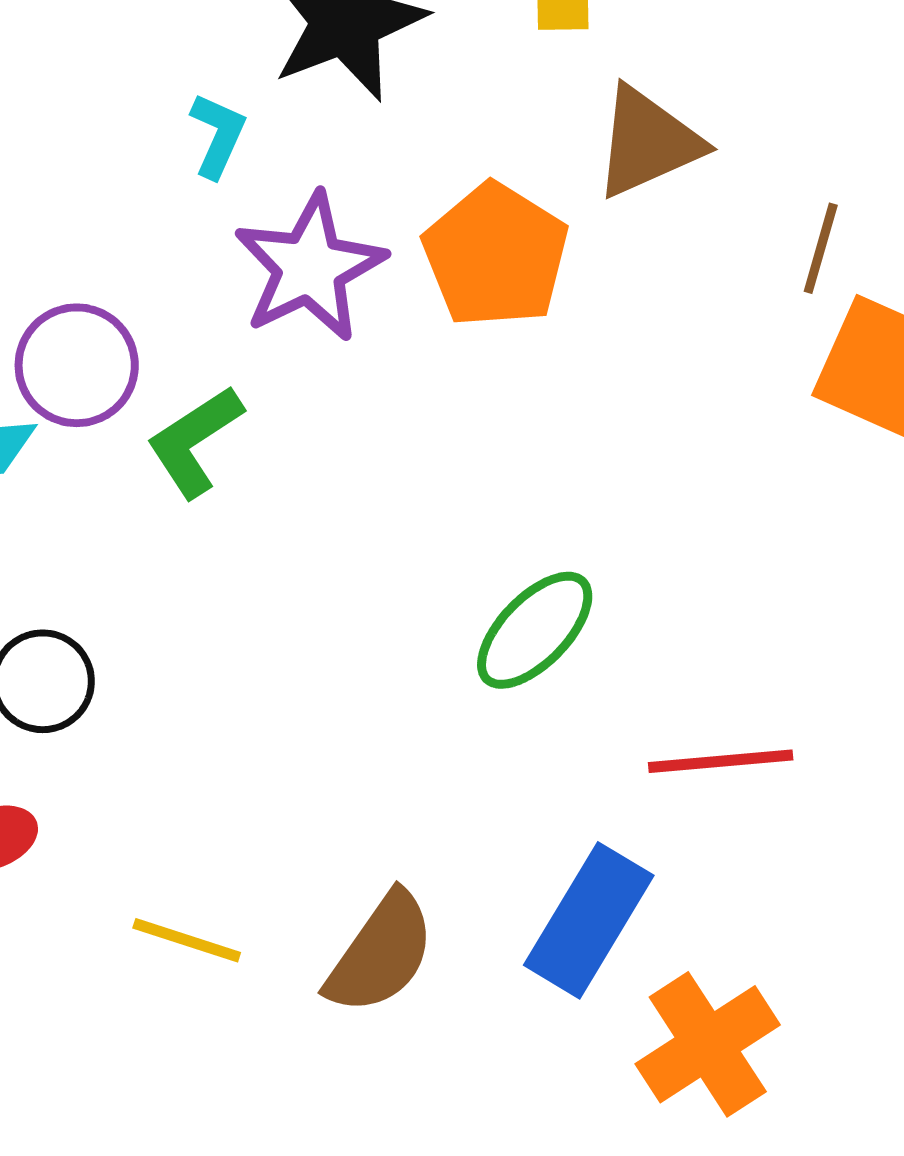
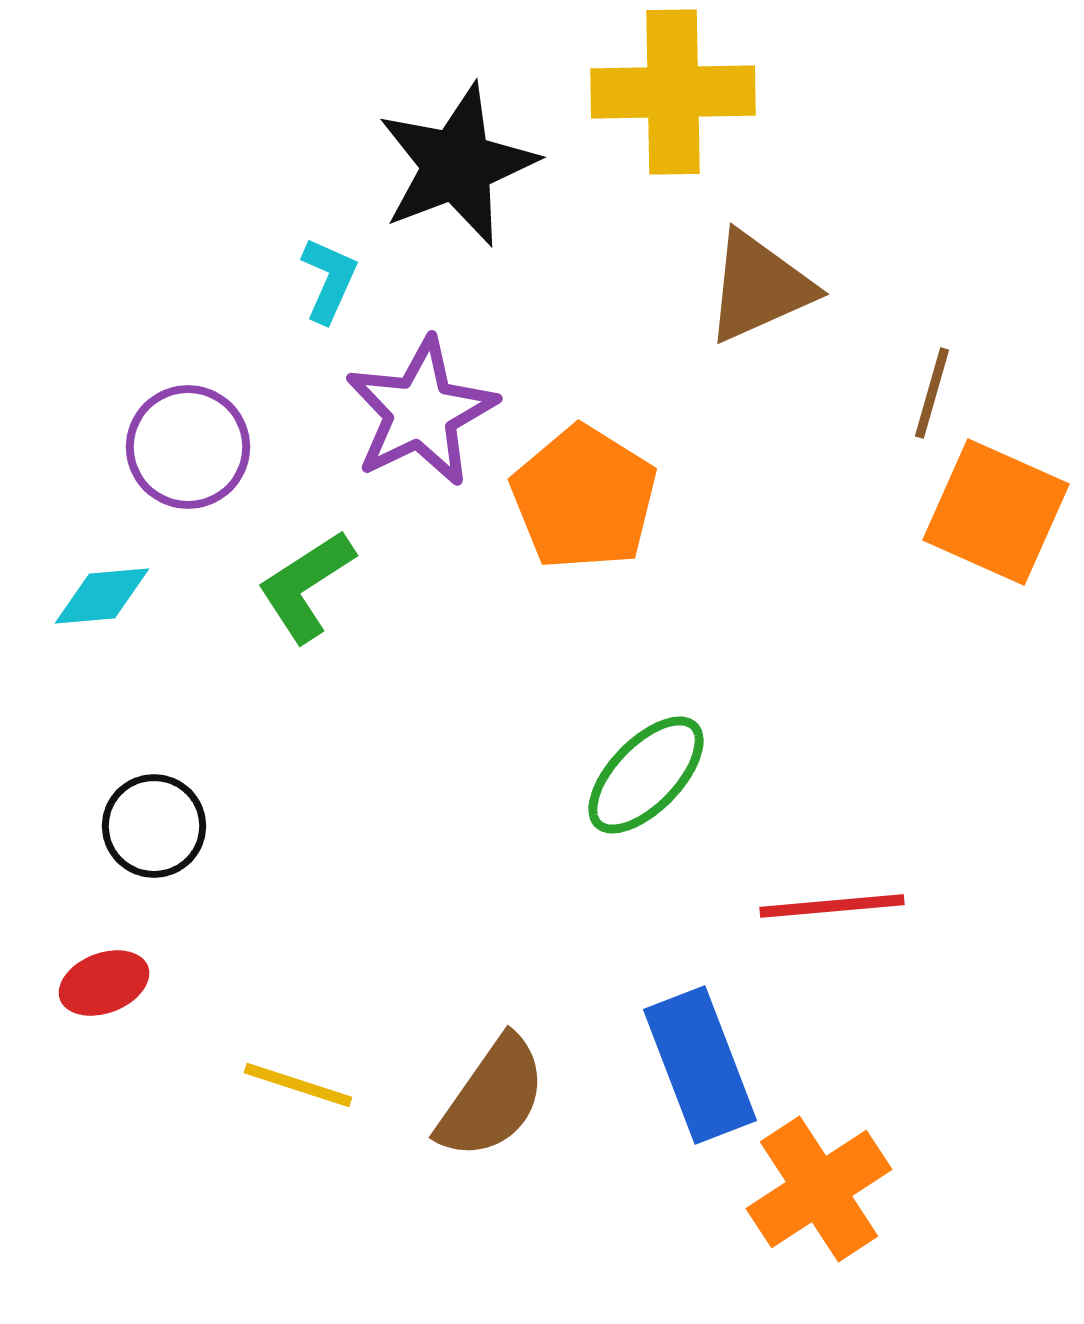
orange pentagon: (496, 255) -> (584, 498), moved
purple circle: (77, 365) -> (188, 447), moved
blue rectangle: (589, 920) -> (700, 1065), turned -52

